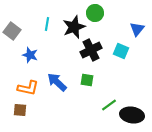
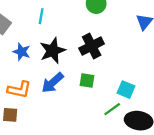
black star: (74, 27) -> (53, 51), moved
cyan square: (121, 51) -> (126, 90), moved
blue arrow: (57, 82) -> (53, 83), turned -85

